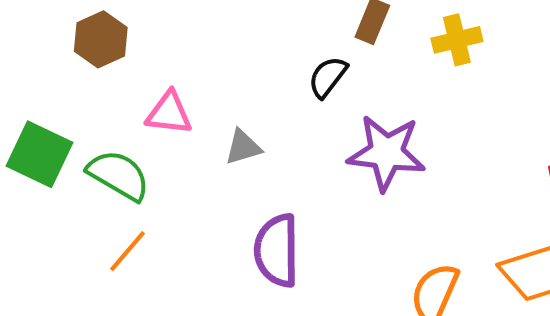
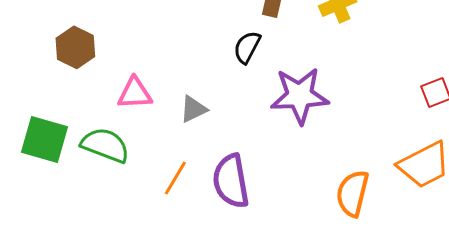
orange line: (127, 251) -> (175, 178), moved

